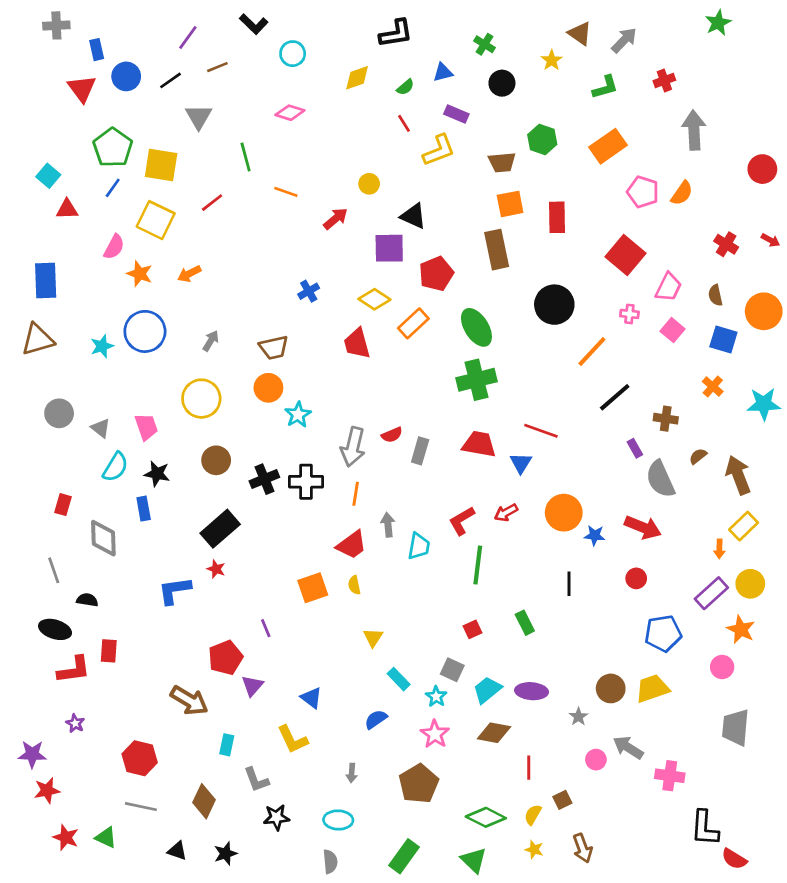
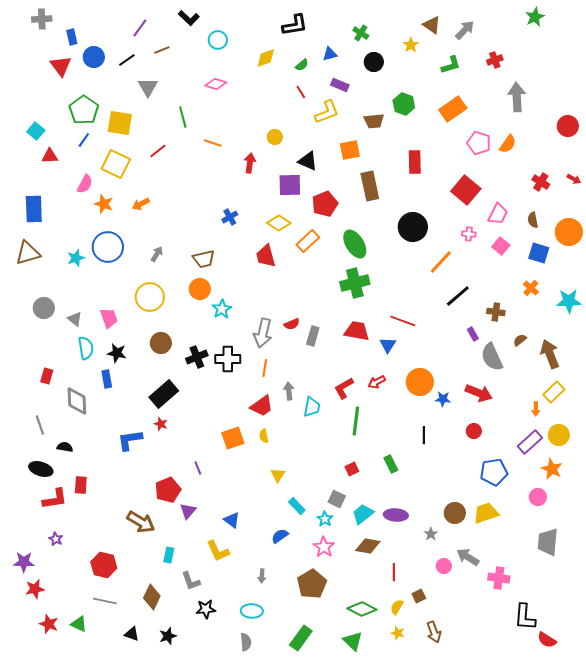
orange square: (510, 204) -> (350, 150), moved
red arrow: (336, 219) -> (250, 163), turned -42
cyan semicircle: (115, 467) -> (86, 348), turned -40

